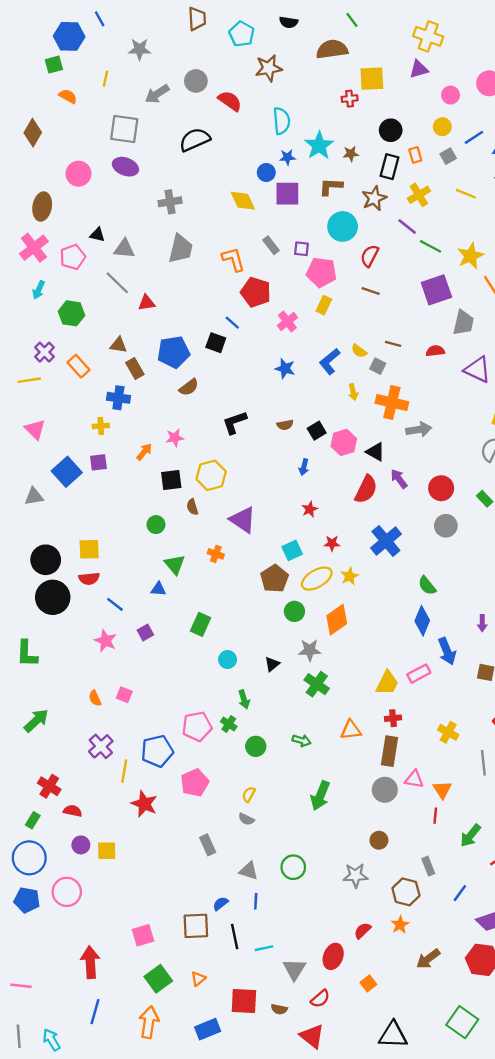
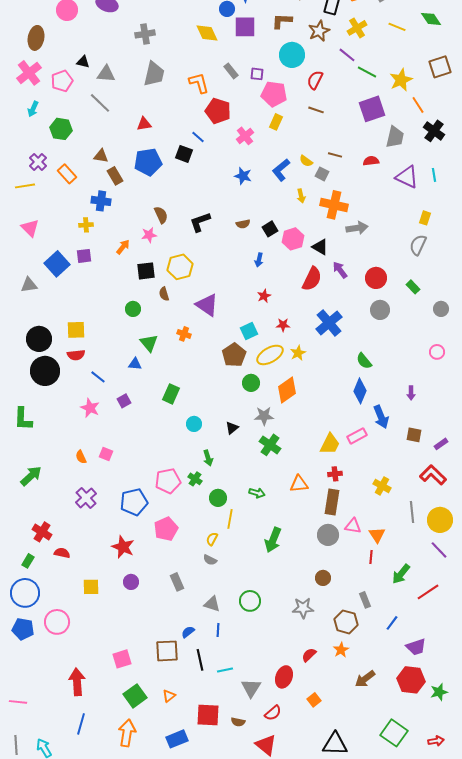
red triangle: (147, 303) -> (144, 124), moved
brown semicircle: (189, 387) -> (161, 215), moved, turned -78
yellow line: (124, 771) -> (230, 519), moved
purple circle: (81, 845) -> (131, 582), moved

